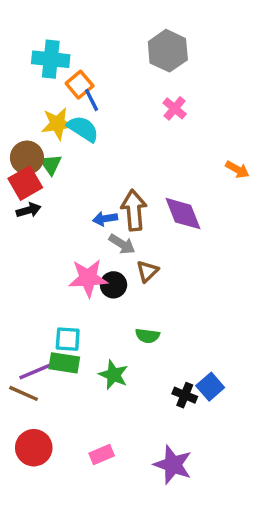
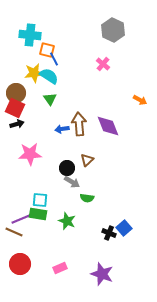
gray hexagon: (168, 51) -> (113, 30), moved
orange square: (80, 85) -> (47, 50), turned -35
green triangle: (51, 164) -> (50, 99), moved
red square: (25, 183) -> (15, 108), turned -36
gray arrow: (122, 244) -> (72, 182), moved
pink star: (88, 278) -> (30, 154), moved

